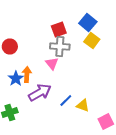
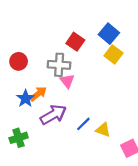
red square: (59, 30) -> (75, 42), turned -35
gray cross: (60, 46) -> (59, 65), moved
orange arrow: (27, 74) -> (38, 94), turned 49

